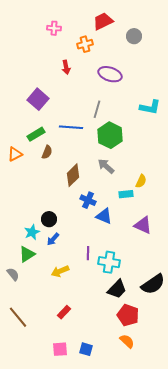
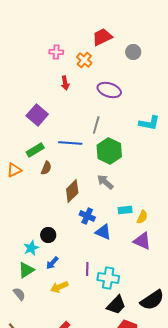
pink cross: (54, 28) -> (56, 52), moved
orange cross: (85, 44) -> (84, 60), turned -35
yellow semicircle: (141, 181) -> (142, 217), moved
blue arrow: (53, 239) -> (52, 263), moved
gray semicircle: (13, 274) -> (19, 294), moved

